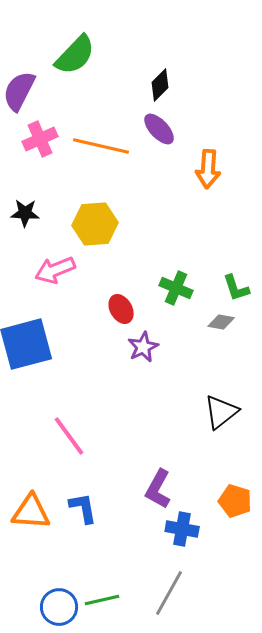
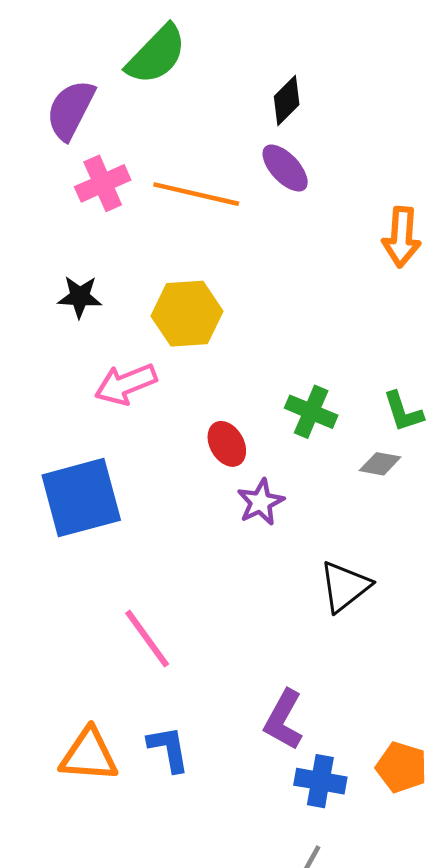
orange arrow: (208, 169) -> (402, 237), moved
black triangle: (221, 412) -> (345, 586), moved
orange pentagon: (235, 501) -> (402, 767), moved

